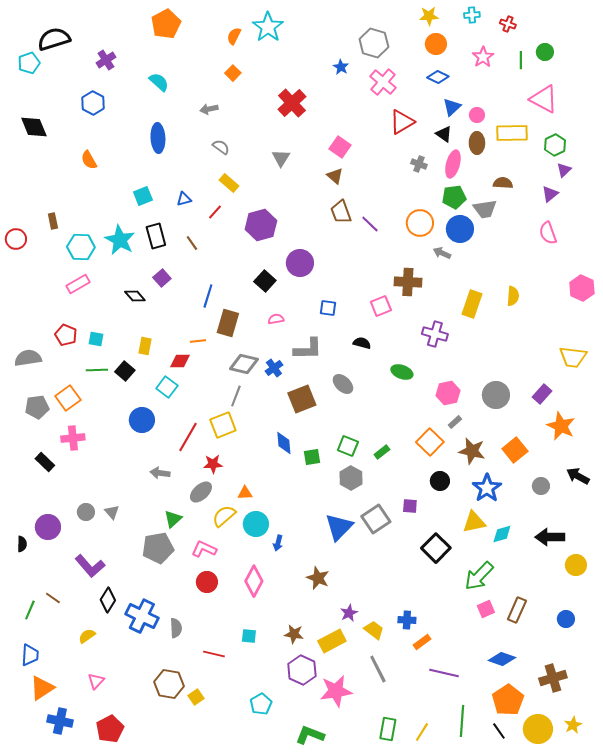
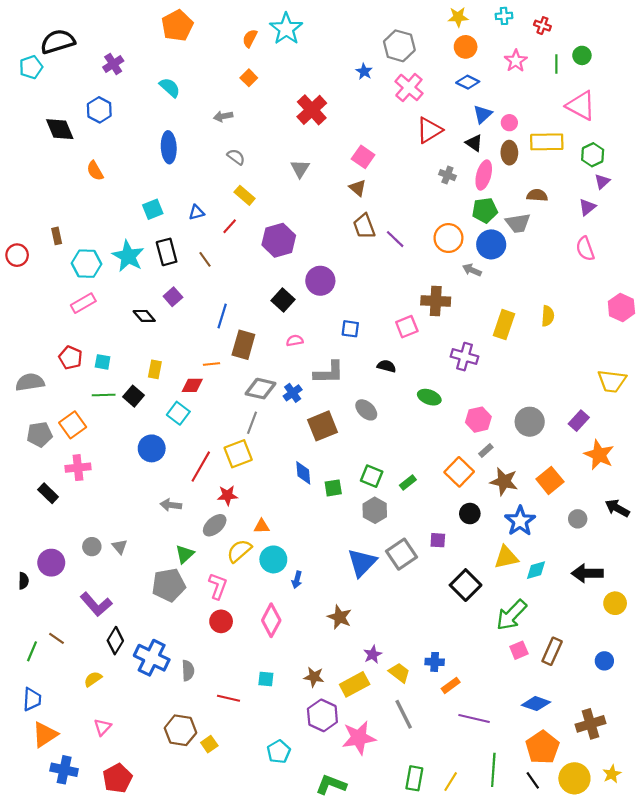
black diamond: (34, 127) -> (60, 129), moved
pink L-shape: (204, 549) -> (218, 586), turned 85

